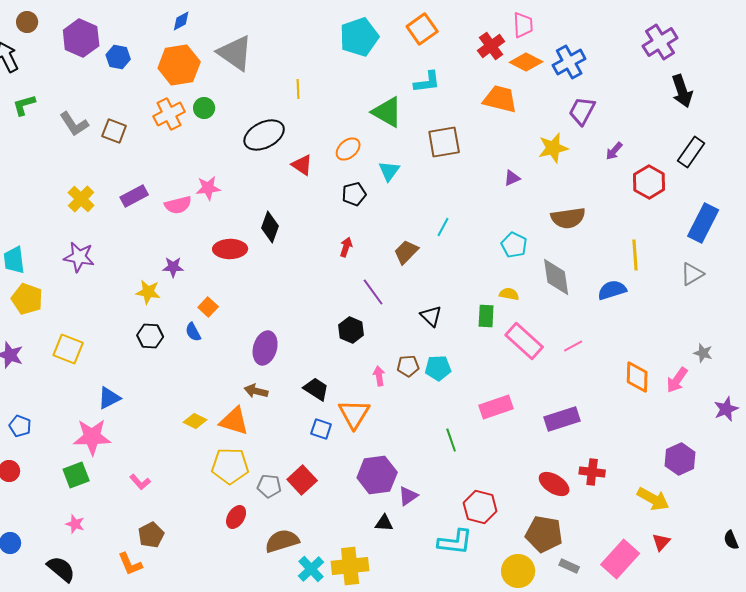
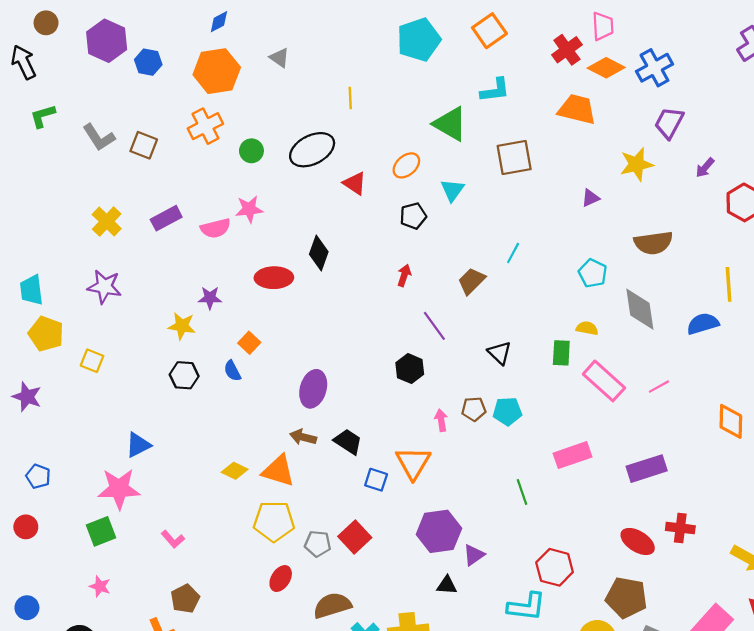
gray triangle: (235, 53) -> (280, 58), size x0.5
green circle: (204, 108) -> (251, 151), moved
yellow square: (68, 349) -> (92, 361), moved, size x0.7
black trapezoid: (316, 389) -> (348, 442), moved

